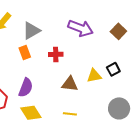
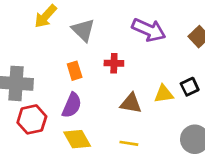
gray triangle: (31, 31) -> (83, 30), turned -48
orange rectangle: (25, 53) -> (75, 71), moved

